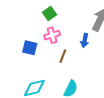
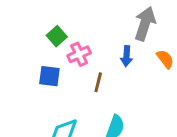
green square: (49, 13) -> (57, 36), moved

